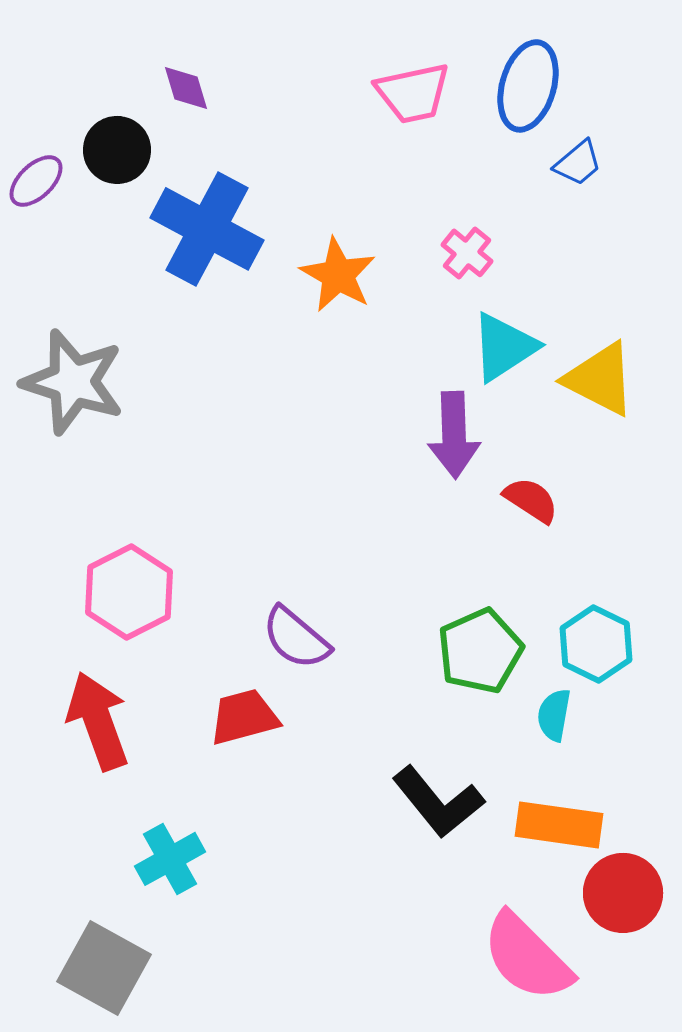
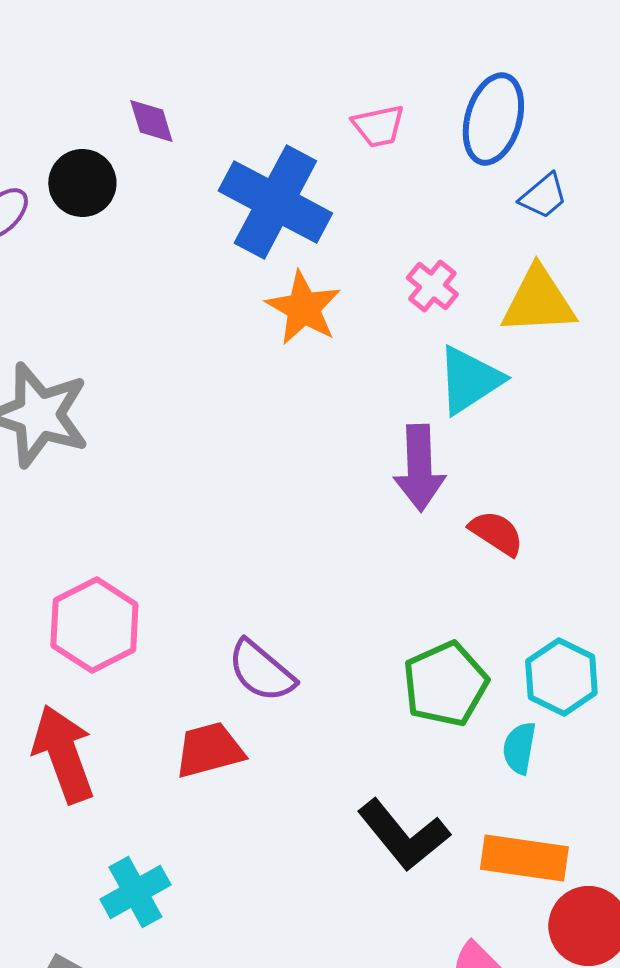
pink trapezoid: (413, 93) -> (378, 126), size x0.7
blue cross: (207, 229) -> (275, 202), moved
yellow triangle: (600, 379) -> (538, 301), moved, turned -30

